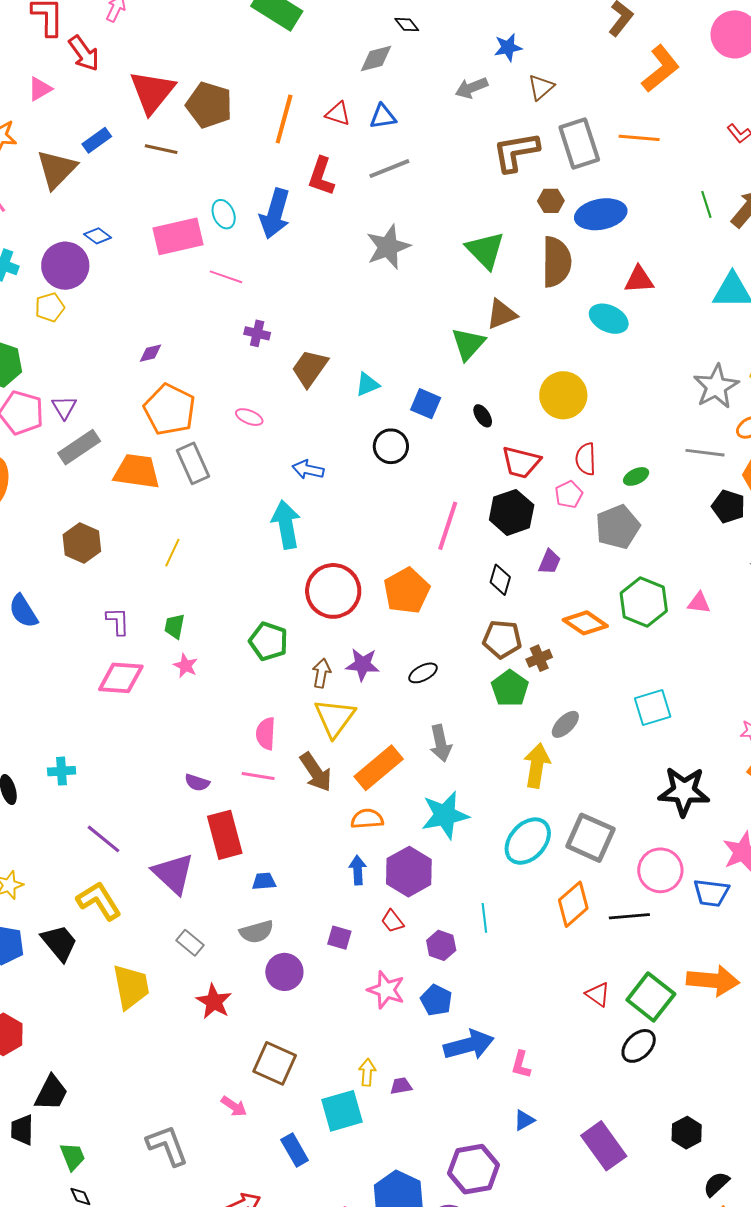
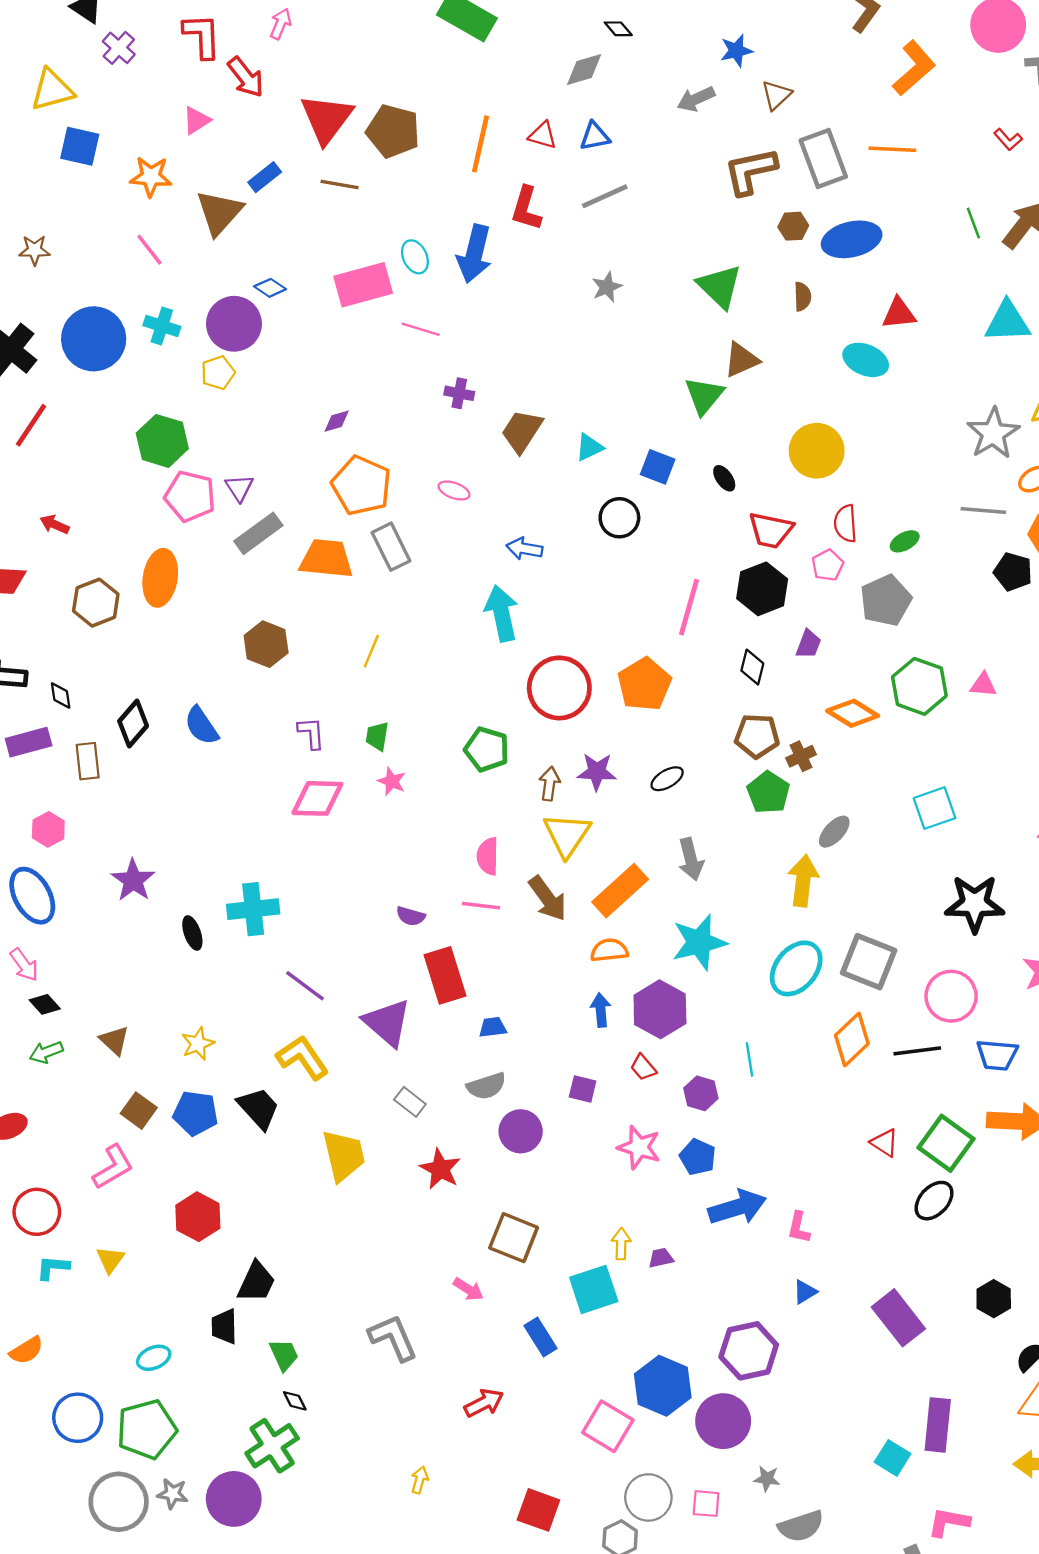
gray star: (388, 247) -> (607, 287), size x0.6
brown semicircle: (556, 262) -> (802, 297), size x0.5
cyan cross: (62, 771) -> (253, 909), size x1.6
blue trapezoid: (711, 893) -> (997, 1055), moved

